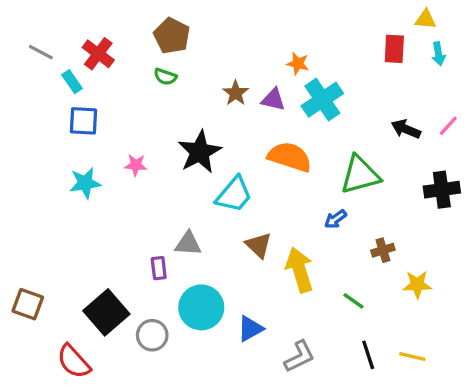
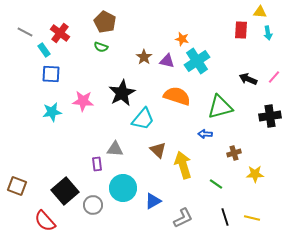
pink star: (136, 165) -> (83, 101), size x1.5
blue arrow: (335, 219) -> (205, 134), turned 40

